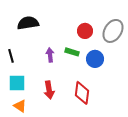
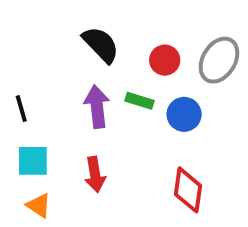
black semicircle: (28, 23) -> (101, 45), moved, turned 55
purple arrow: (50, 55) -> (97, 107), size x1.5
red diamond: (82, 93) -> (188, 190), moved

